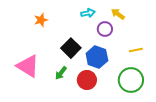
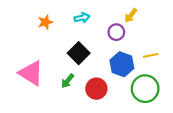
cyan arrow: (88, 13) -> (82, 18), moved
yellow arrow: (118, 14) -> (131, 16), turned -88
blue hexagon: (97, 57) -> (122, 64), moved

